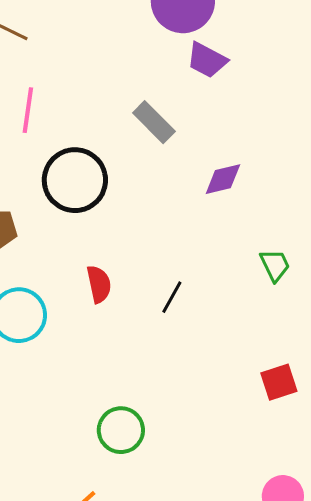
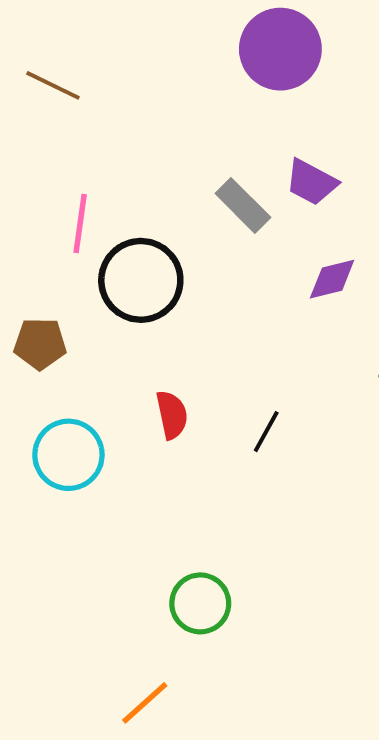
purple trapezoid: (207, 60) -> (311, 182), moved
pink line: (28, 110) -> (80, 224), moved

